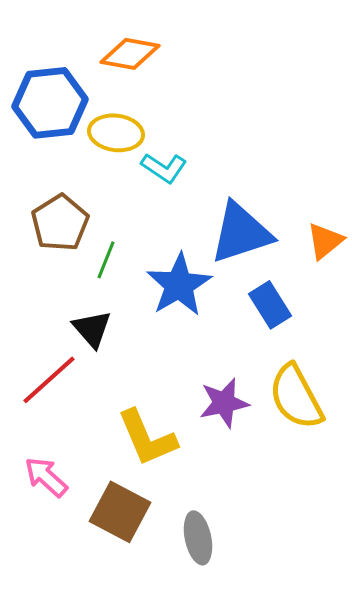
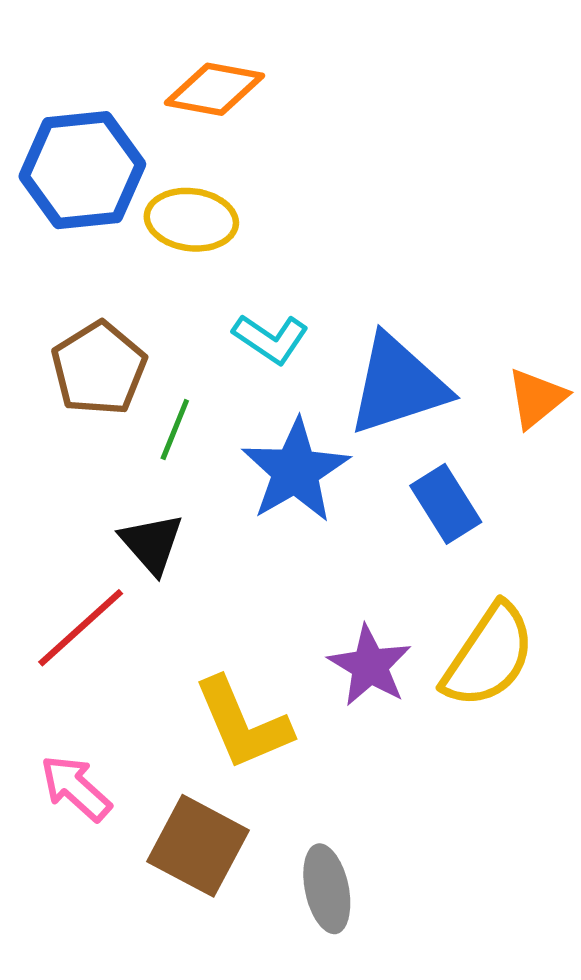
cyan L-shape: (164, 168) -> (271, 339), moved
yellow semicircle: (296, 397) -> (489, 656), turned -118
purple star: (224, 403) -> (370, 666), turned -30

